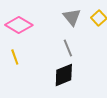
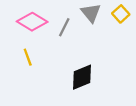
gray line: (68, 48) -> (64, 27), moved, turned 48

